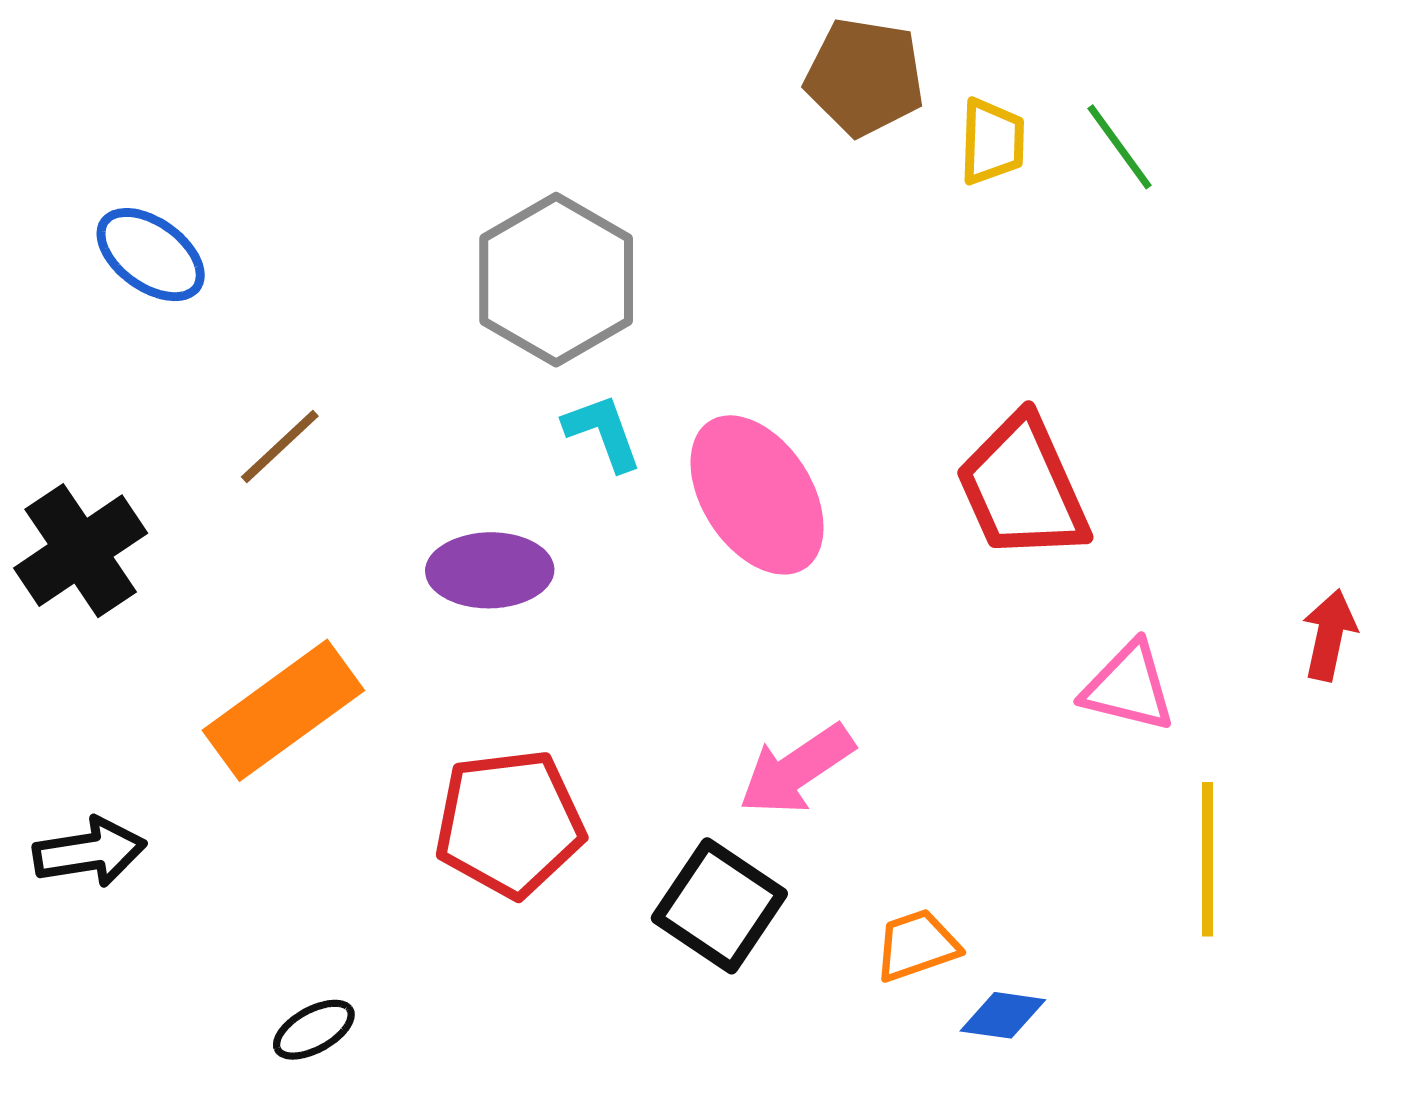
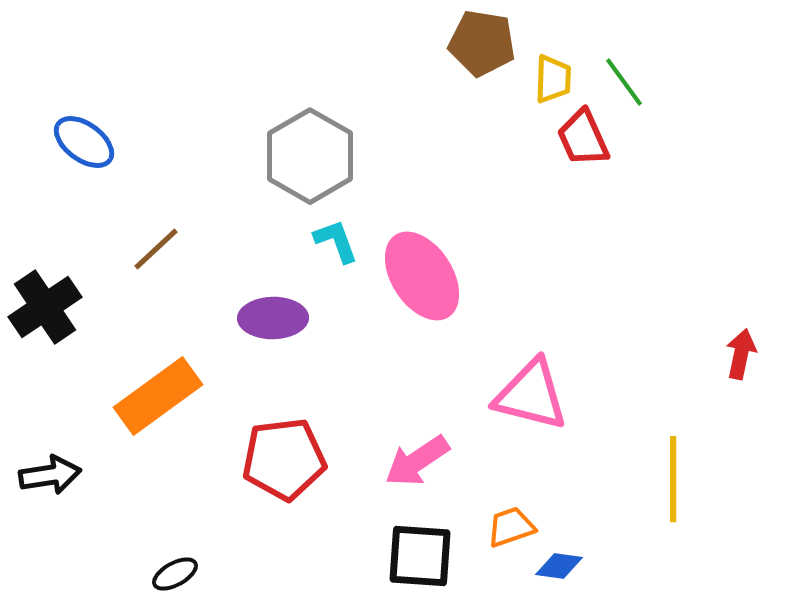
red trapezoid: (1023, 488) -> (583, 138), moved, size x0.7
pink triangle: (1128, 687) -> (531, 395), moved, size x1.4
pink arrow: (797, 769) -> (417, 461), moved
black square: (719, 906) -> (420, 556), moved, turned -30

